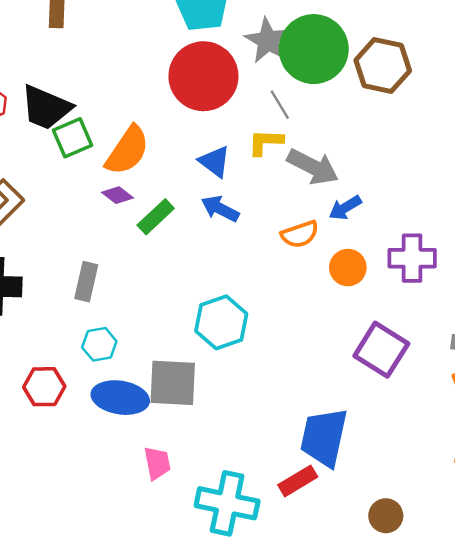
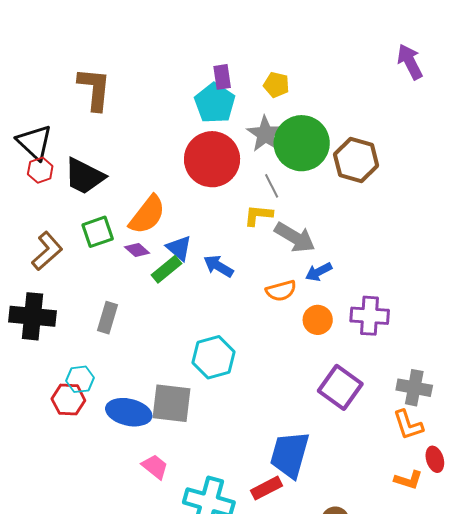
green square: (72, 138) -> (98, 232), moved
blue triangle: (215, 162) -> (179, 248), moved
cyan hexagon: (99, 344) -> (80, 379), moved
pink trapezoid: (157, 463) -> (155, 467), turned -44

